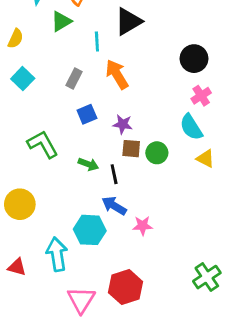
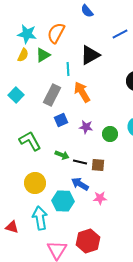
yellow semicircle: (16, 39) -> (23, 55), moved
gray rectangle: (74, 79) -> (52, 95), size x1.5
brown square: (131, 149) -> (98, 165), moved
green circle: (157, 153) -> (110, 134), moved
black line: (114, 174) -> (80, 162), turned -64
yellow circle: (20, 204) -> (35, 183), moved

